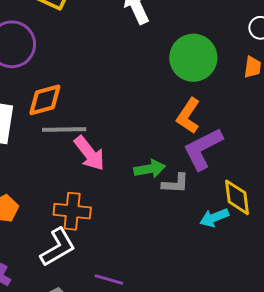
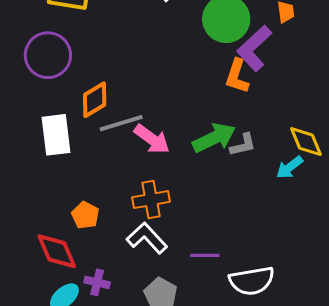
purple L-shape: (203, 149) -> (254, 48), moved
green arrow: (150, 169) -> (214, 138), size x1.4
white L-shape: (58, 247) -> (147, 238), turned -87

